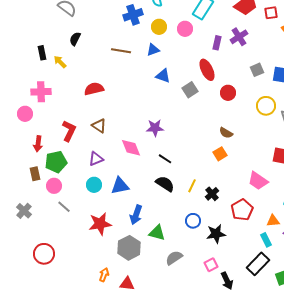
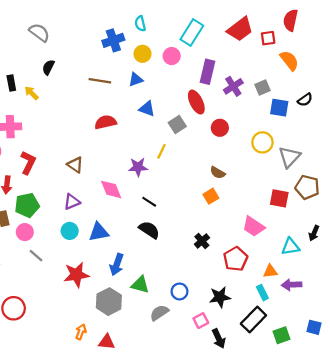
purple cross: (239, 37) -> (233, 86), moved
purple rectangle: (217, 43) -> (208, 72), size x1.5
gray square: (257, 70) -> (262, 87), moved
red semicircle: (94, 89) -> (105, 122), moved
red L-shape: (69, 131) -> (28, 163), moved
yellow line: (192, 186) -> (162, 151), moved
blue circle: (193, 221) -> (179, 291), moved
black star: (216, 234) -> (220, 297), moved

